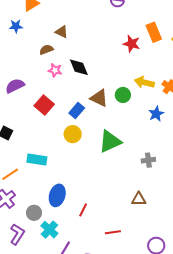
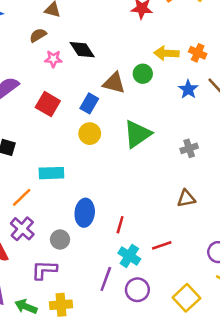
cyan cross: (49, 230) -> (129, 256), moved
purple L-shape: (17, 234) -> (44, 270), turned -110

